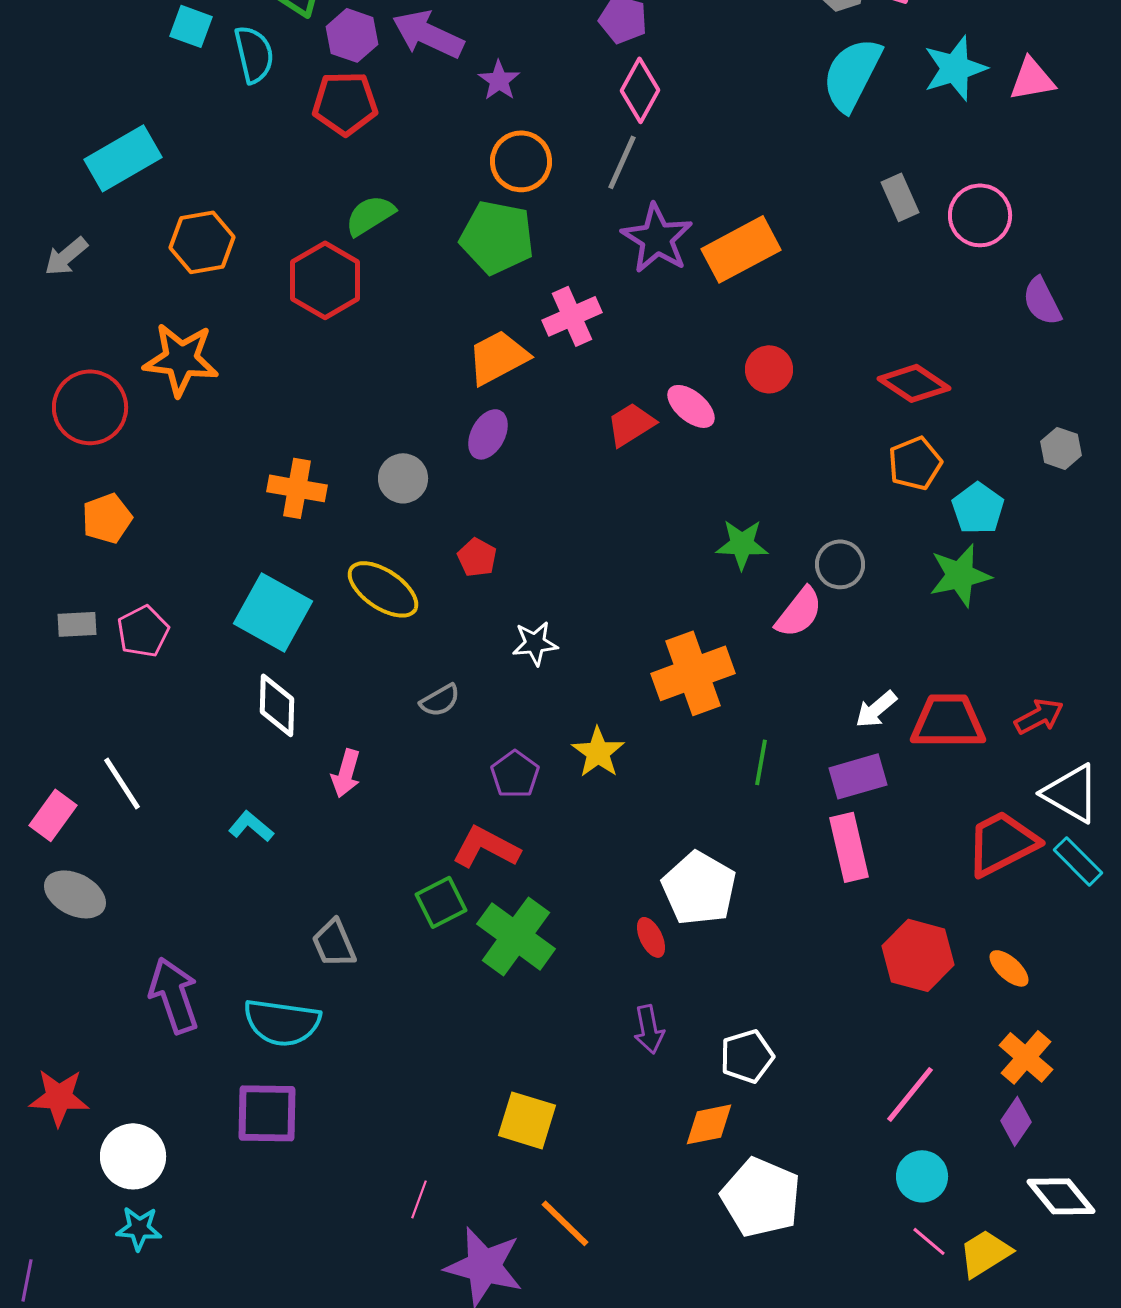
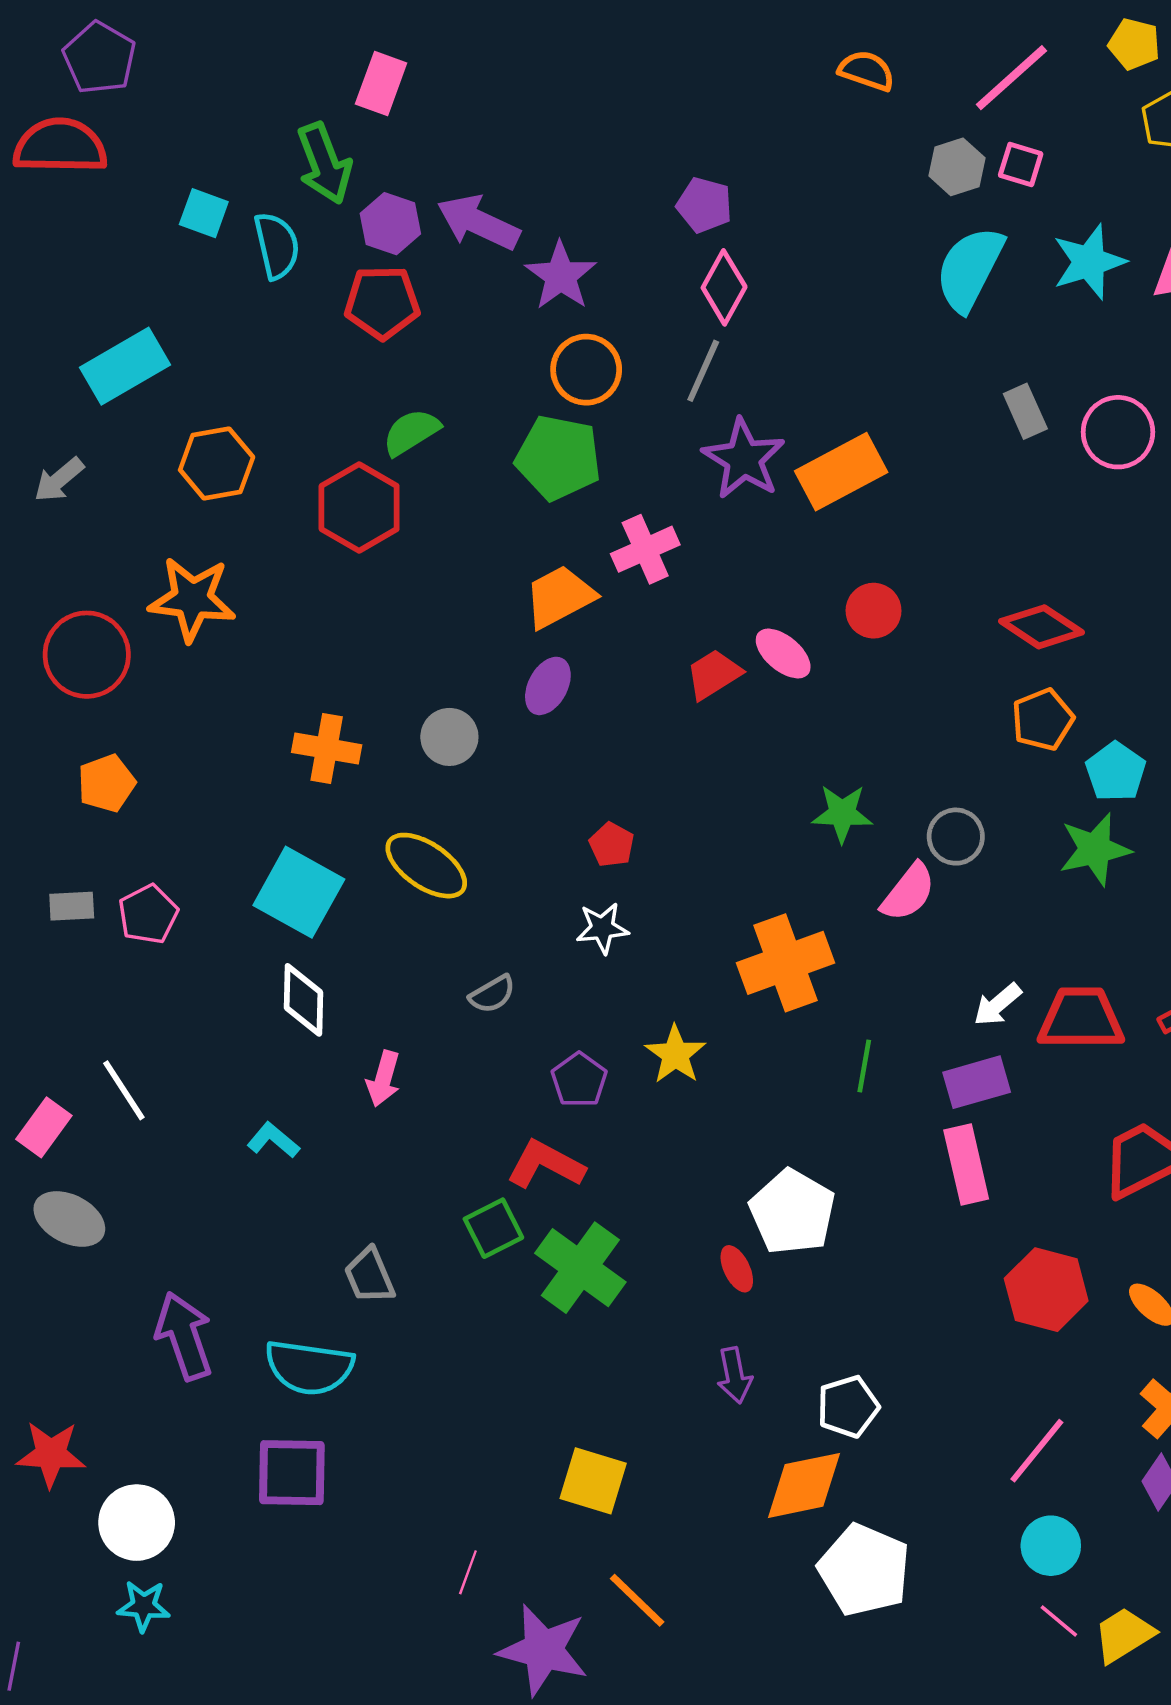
purple star: (499, 80) -> (561, 276), size x1.5
red pentagon: (477, 557) -> (612, 845), moved
orange diamond: (709, 1124) -> (804, 1485), size x1.4

